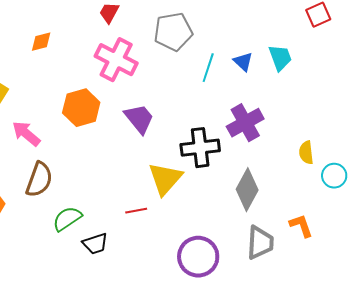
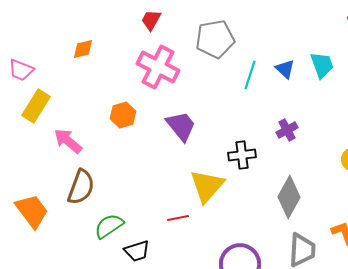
orange hexagon: (81, 108) -> (123, 115), size x0.7
purple cross: (245, 123) -> (287, 130), size x0.6
black cross: (200, 148) -> (242, 155), size x0.7

